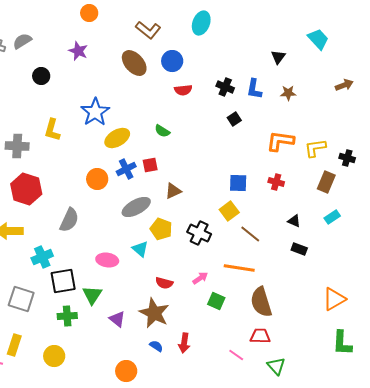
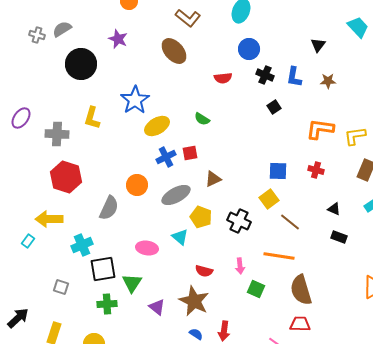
blue circle: (172, 61) -> (249, 49), moved
black circle: (41, 76) -> (81, 64), size x1.8
orange circle: (97, 179) -> (137, 185), moved
pink arrow: (200, 278) -> (240, 266), turned 119
gray square: (21, 299) -> (61, 287), size x0.6

